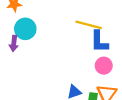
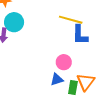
pink circle: (104, 66) -> (64, 62), moved

